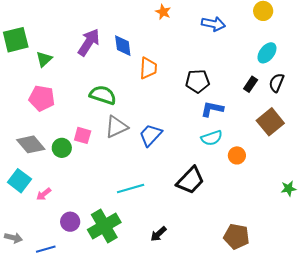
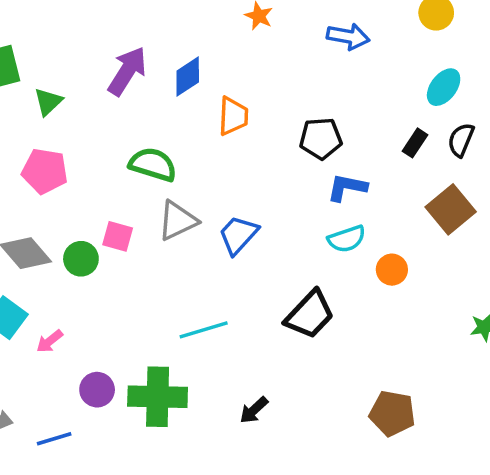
blue diamond: (123, 46) -> (188, 77), turned 65
green cross: (104, 226) -> (158, 397), turned 32

